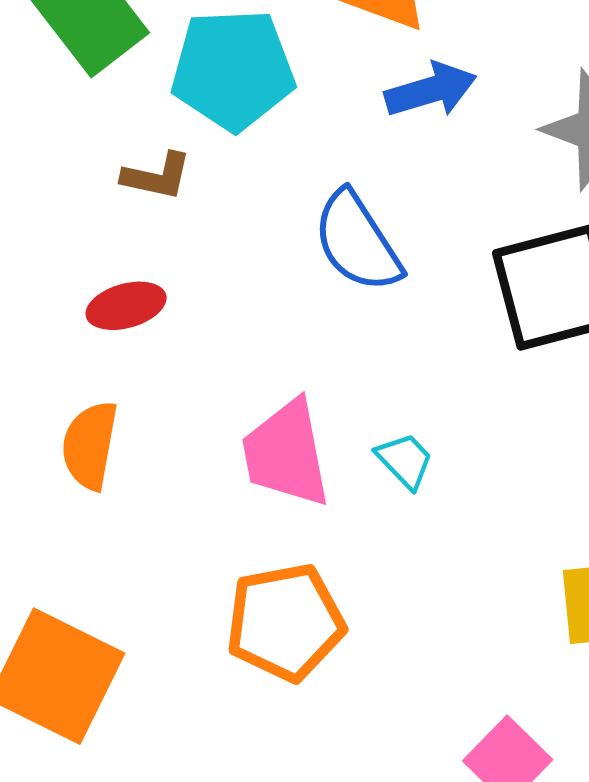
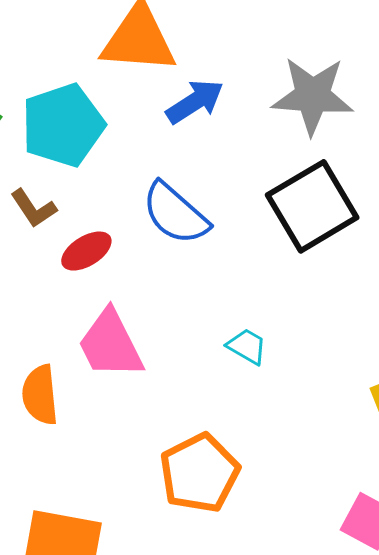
brown L-shape: (157, 176) -> (33, 208), turned 60
red ellipse: (126, 306) -> (86, 251), moved
pink trapezoid: (286, 453) -> (111, 344), moved

